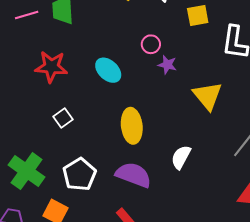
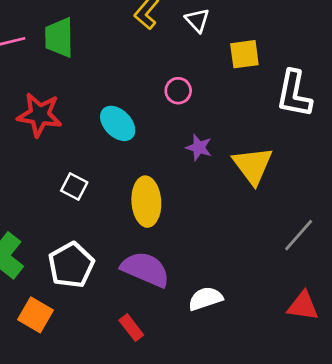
purple star: (167, 65) -> (199, 148), moved
white square: (63, 118) -> (74, 187), moved, turned -30
white semicircle: (181, 157) -> (205, 299), moved, turned 40

